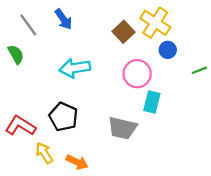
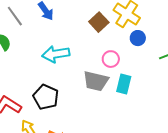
pink circle: (137, 74) -> (111, 59), size x0.7
gray trapezoid: (122, 128) -> (96, 81), moved

